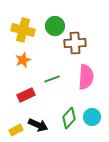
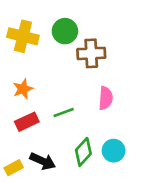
orange star: (23, 60) -> (23, 89), moved
pink semicircle: (86, 77) -> (106, 98), size x0.7
green line: (52, 79) -> (64, 113), moved

